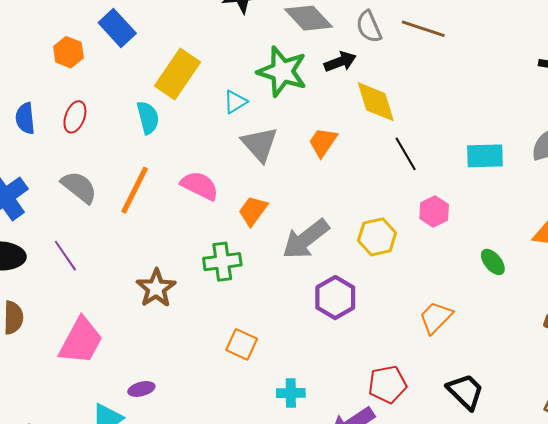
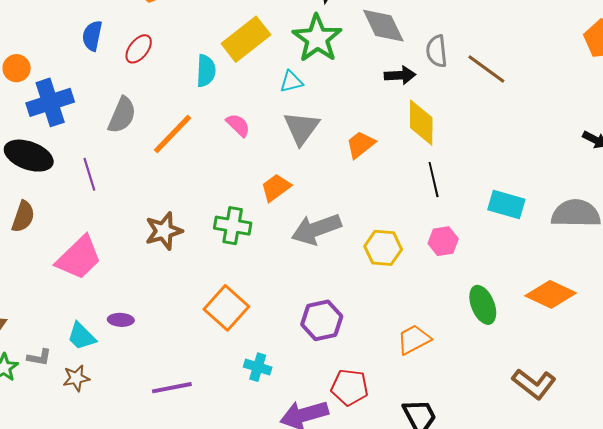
green star: (282, 72) -> (317, 38), moved
pink semicircle: (200, 186) -> (238, 125), moved, size x0.7
gray semicircle: (79, 187) -> (122, 115), turned 57
green ellipse: (493, 262) -> (483, 305), size x1.4
purple hexagon: (335, 298) -> (322, 320), moved
orange square: (242, 344) -> (226, 308), size x1.4

